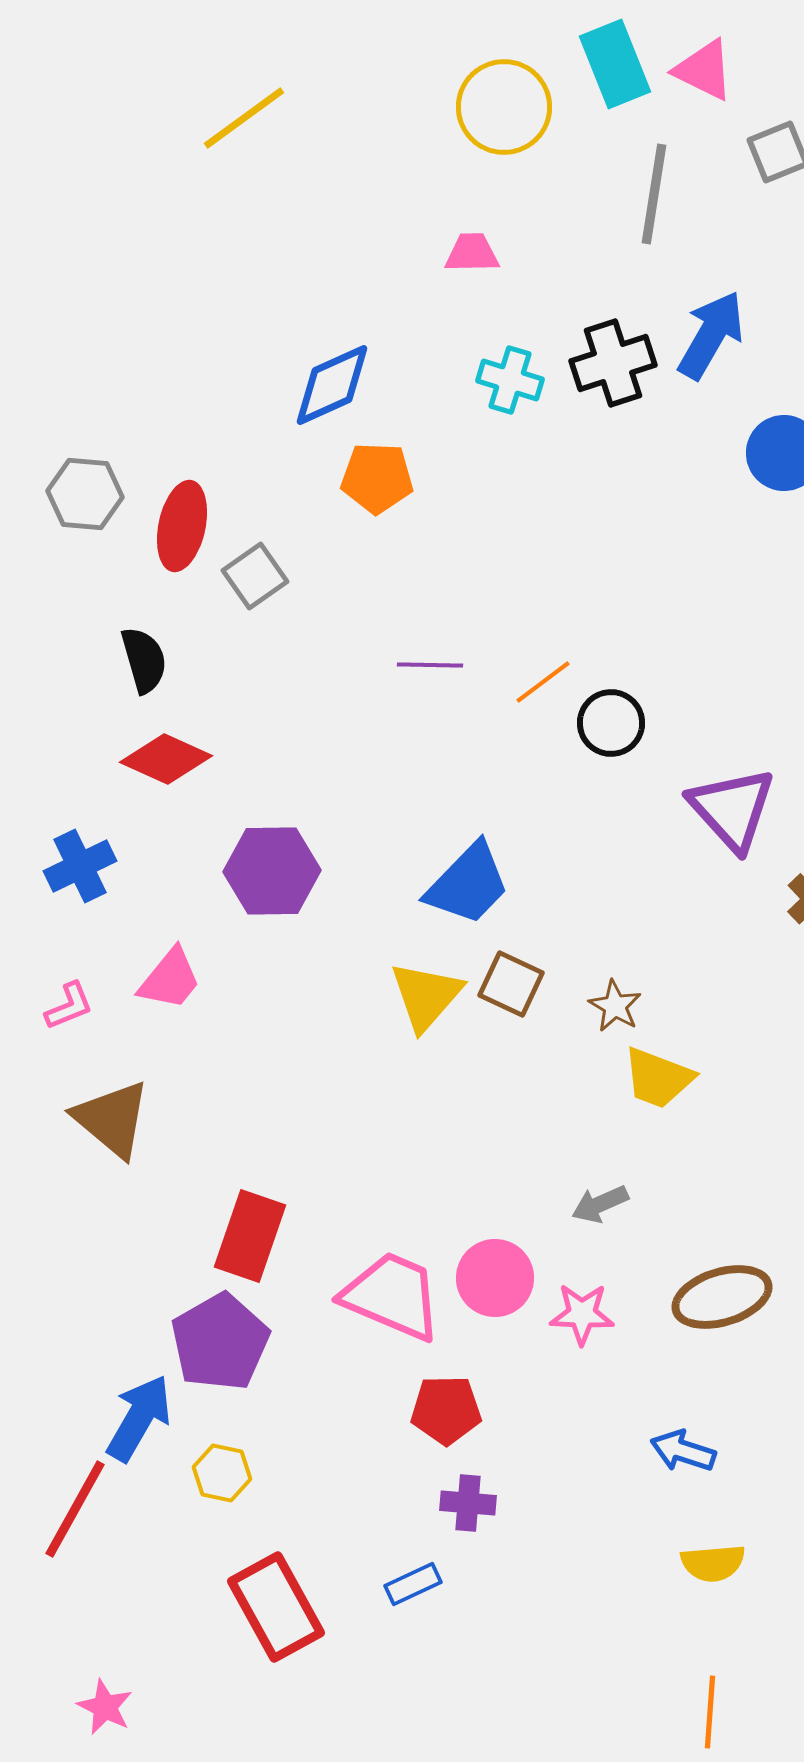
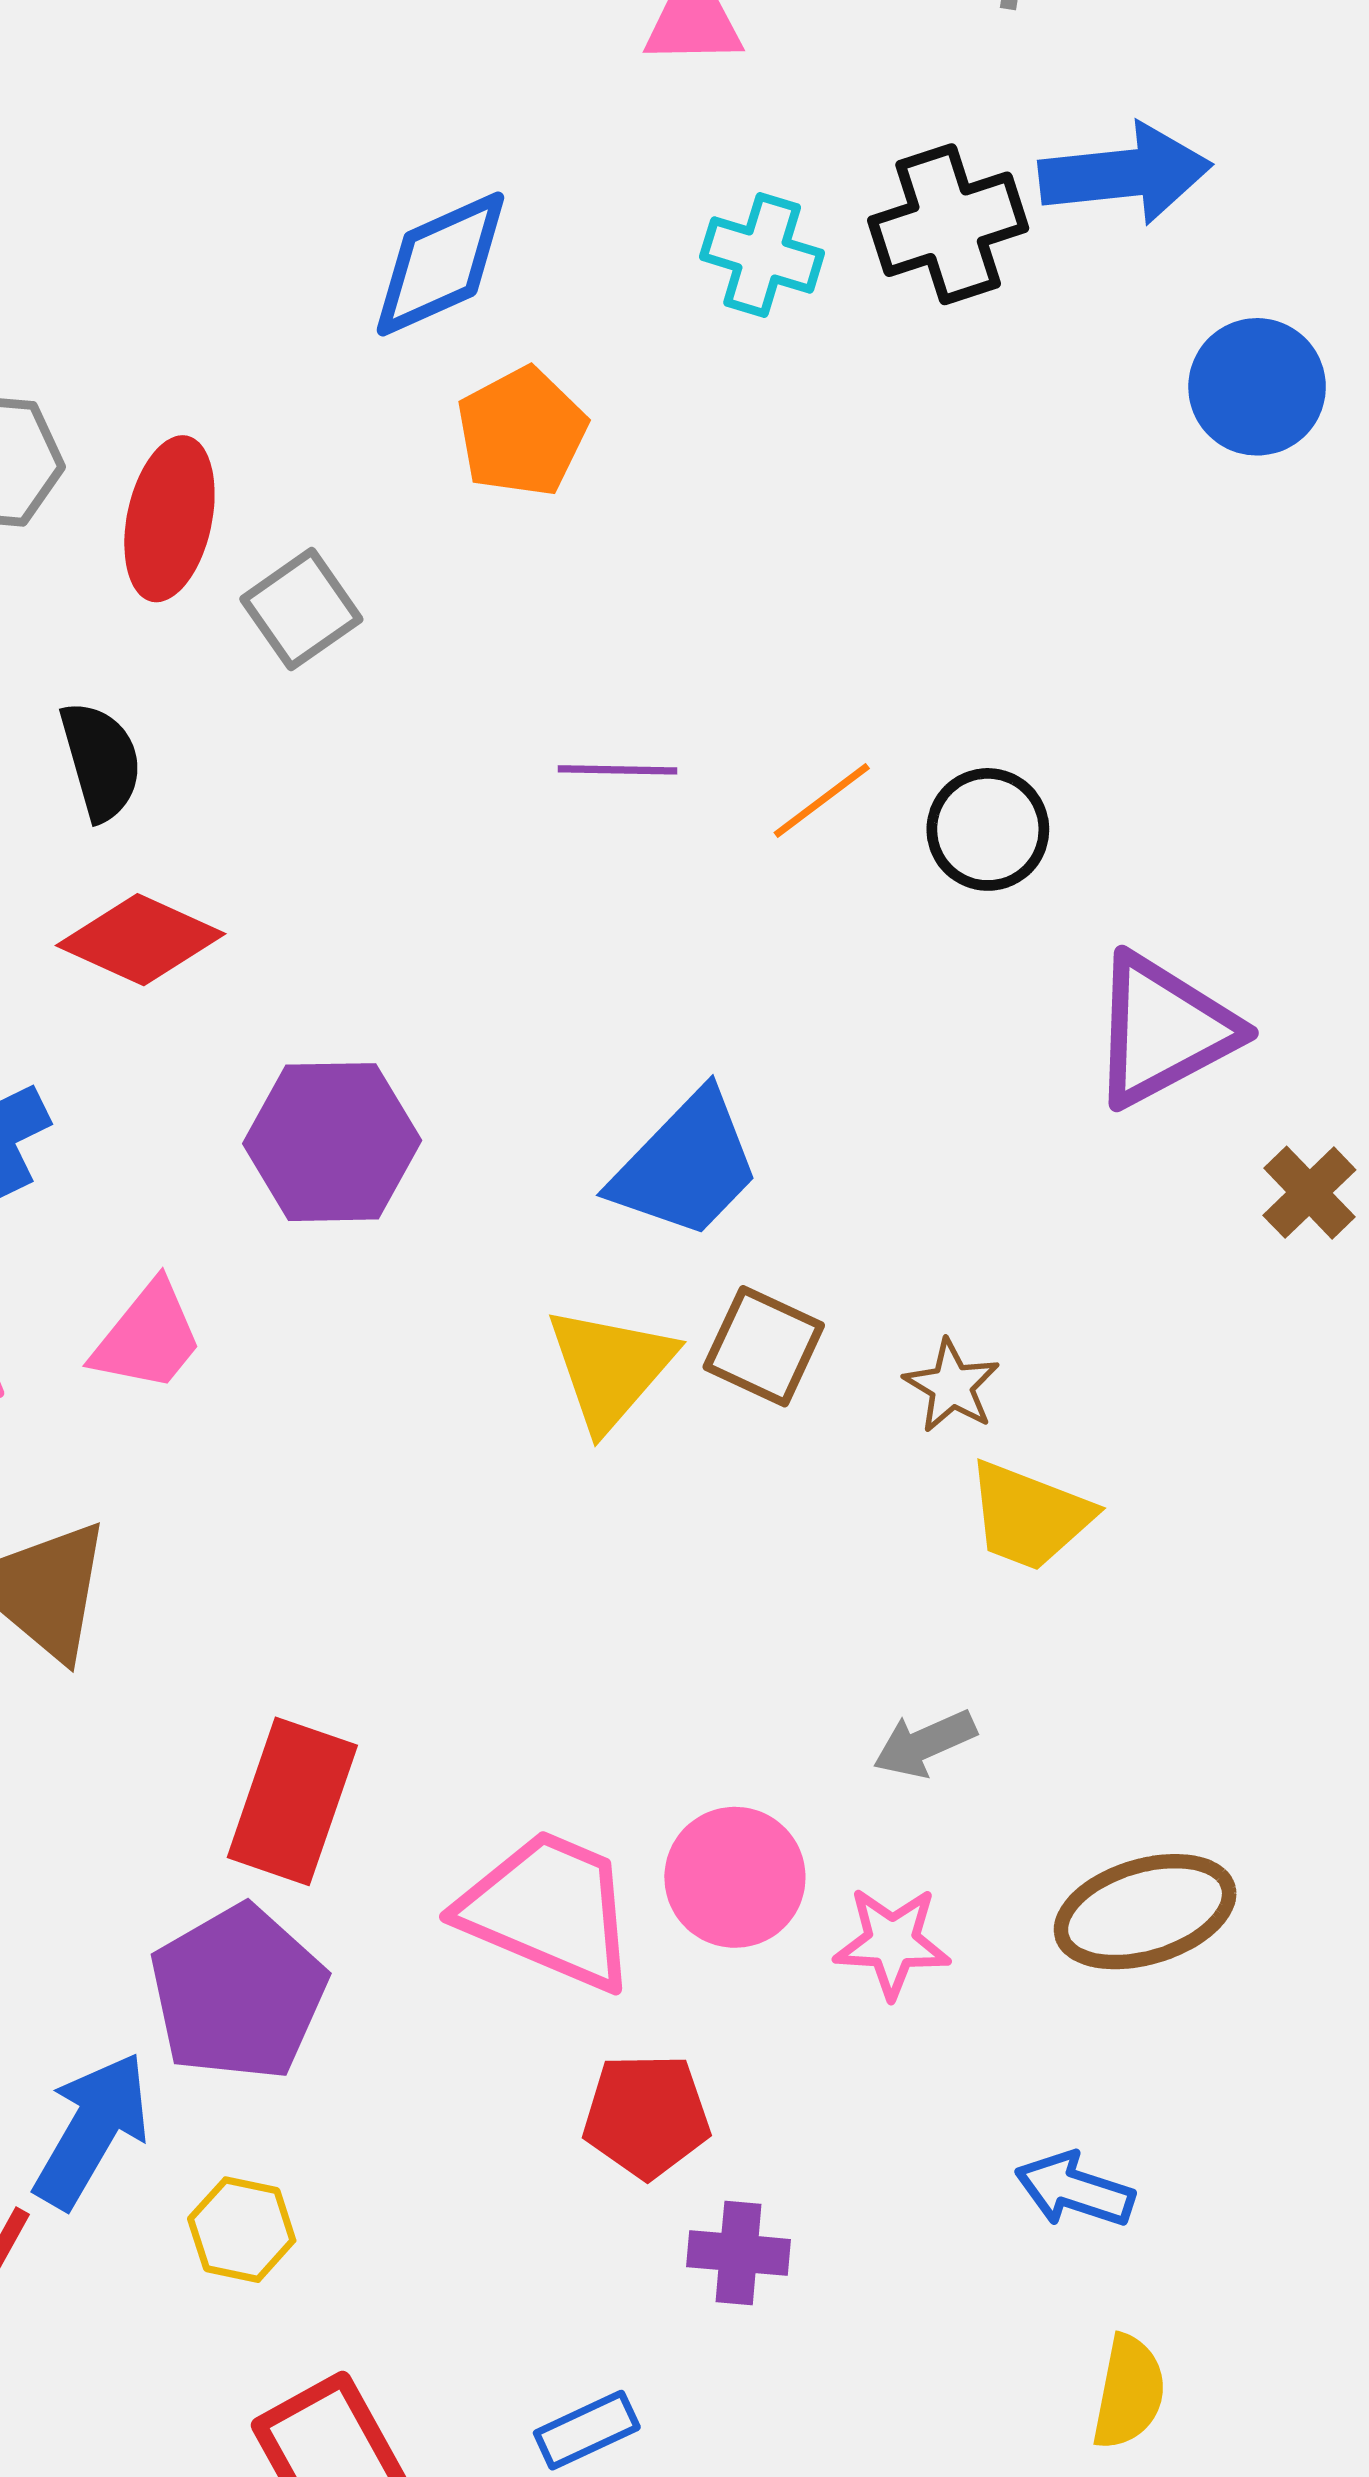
blue arrow: (711, 335) -> (1125, 174), turned 54
orange pentagon: (377, 478) -> (522, 432), turned -30
black circle: (611, 723) -> (988, 829), moved
purple triangle: (732, 809) -> (1163, 1030), turned 44
purple cross: (468, 1503) -> (739, 2253), moved
yellow semicircle: (713, 1563) -> (1129, 2392), turned -74

